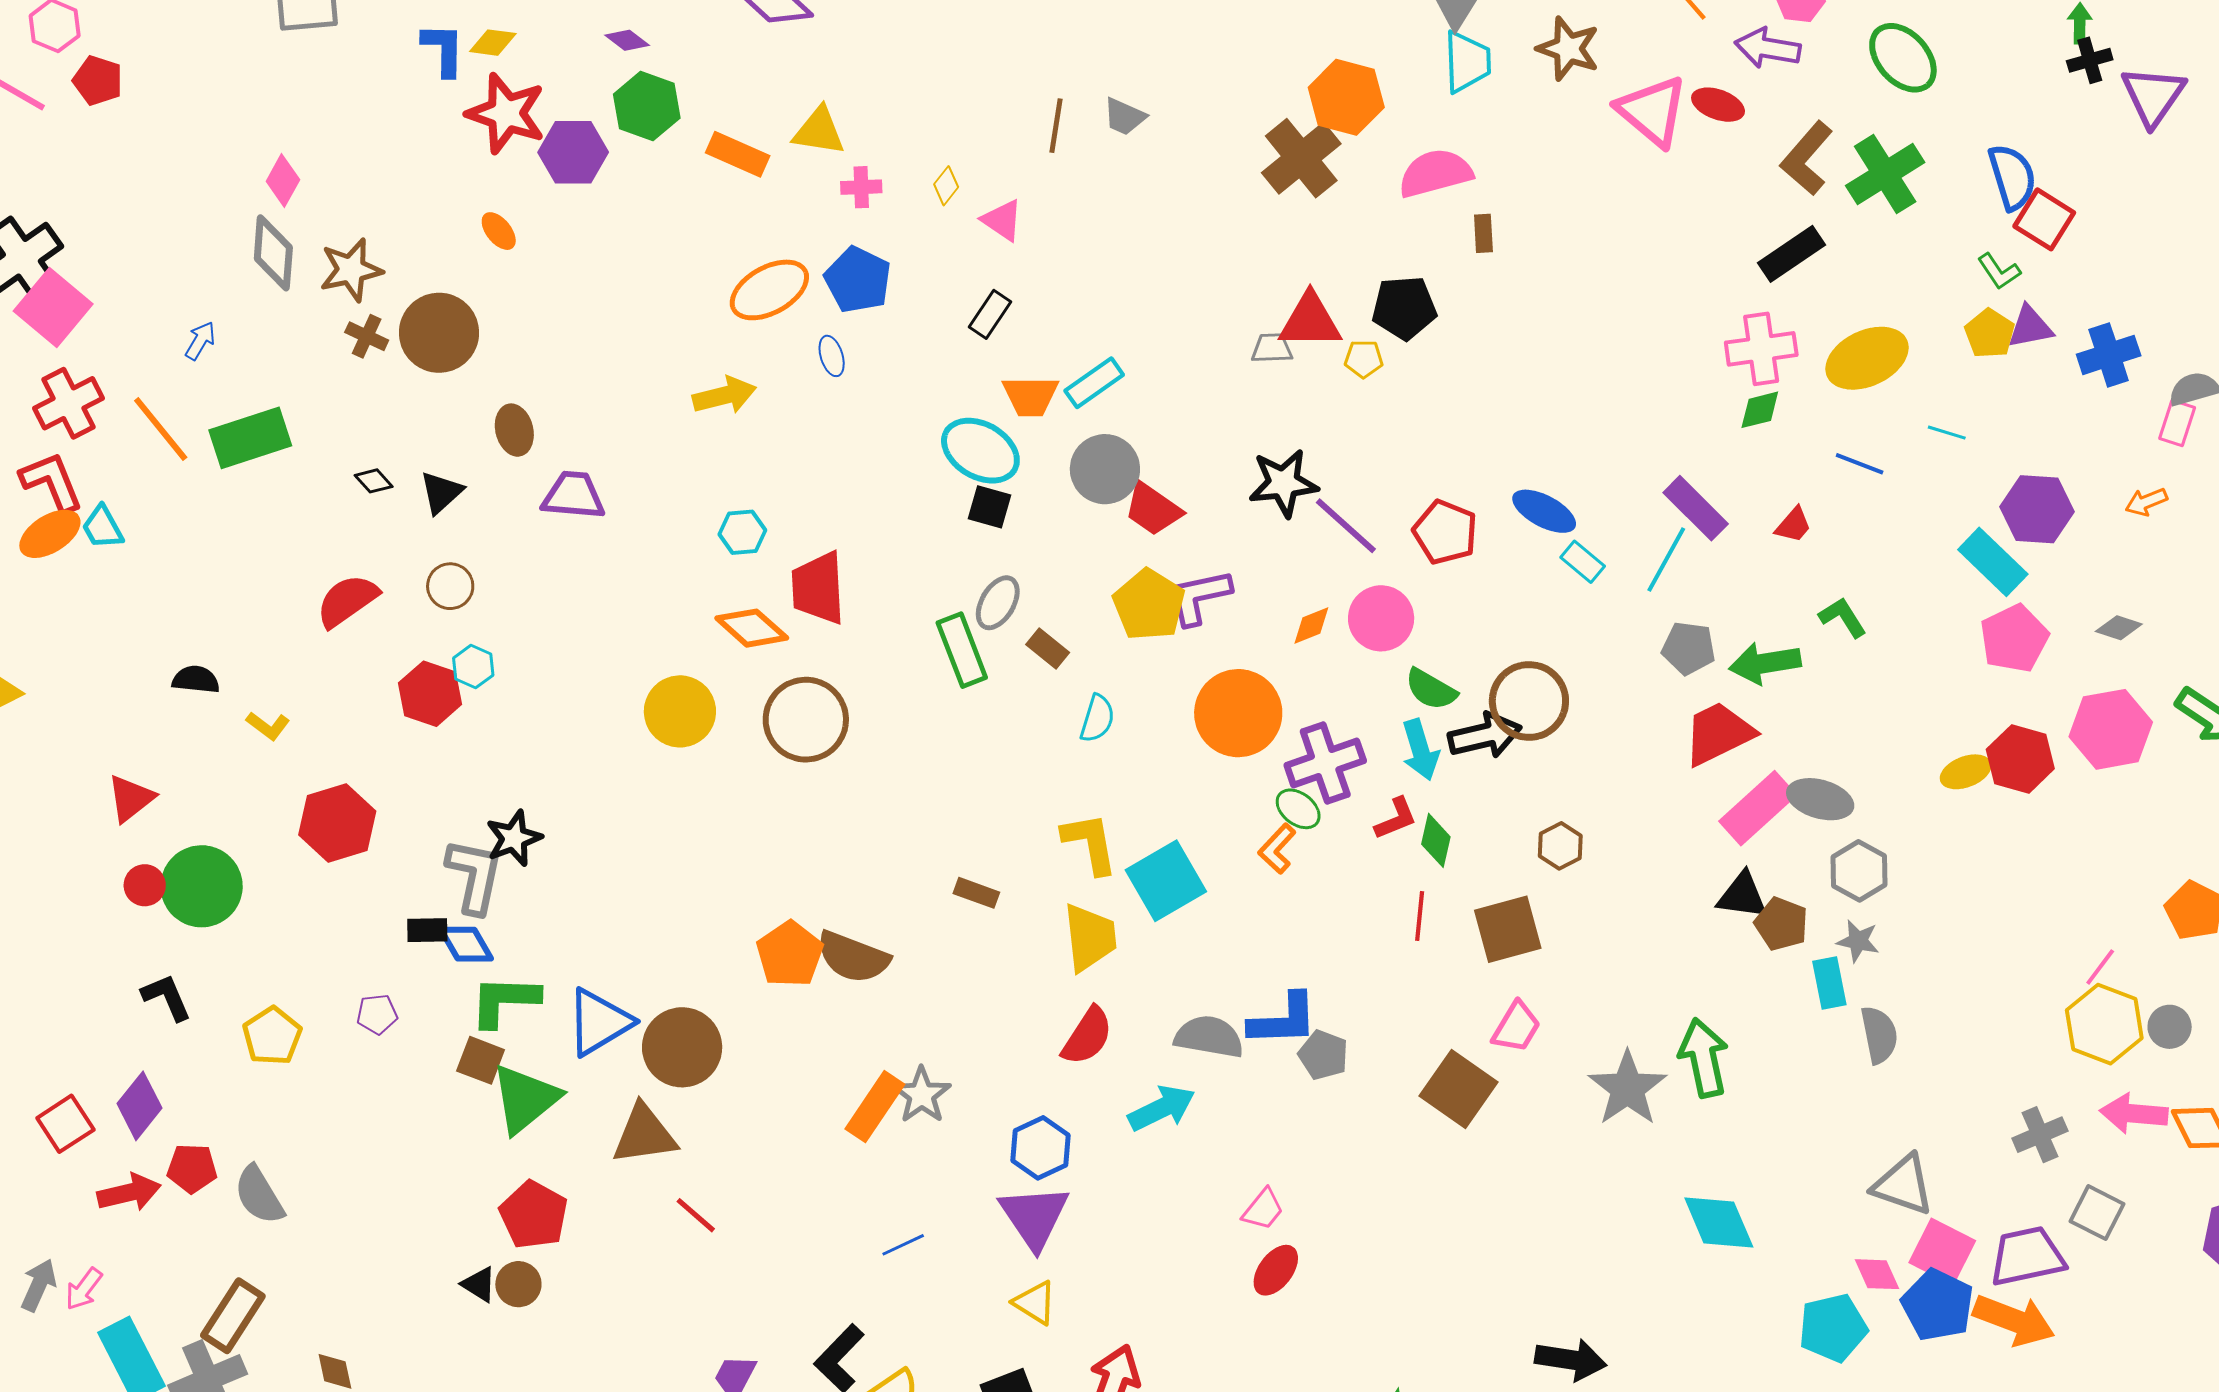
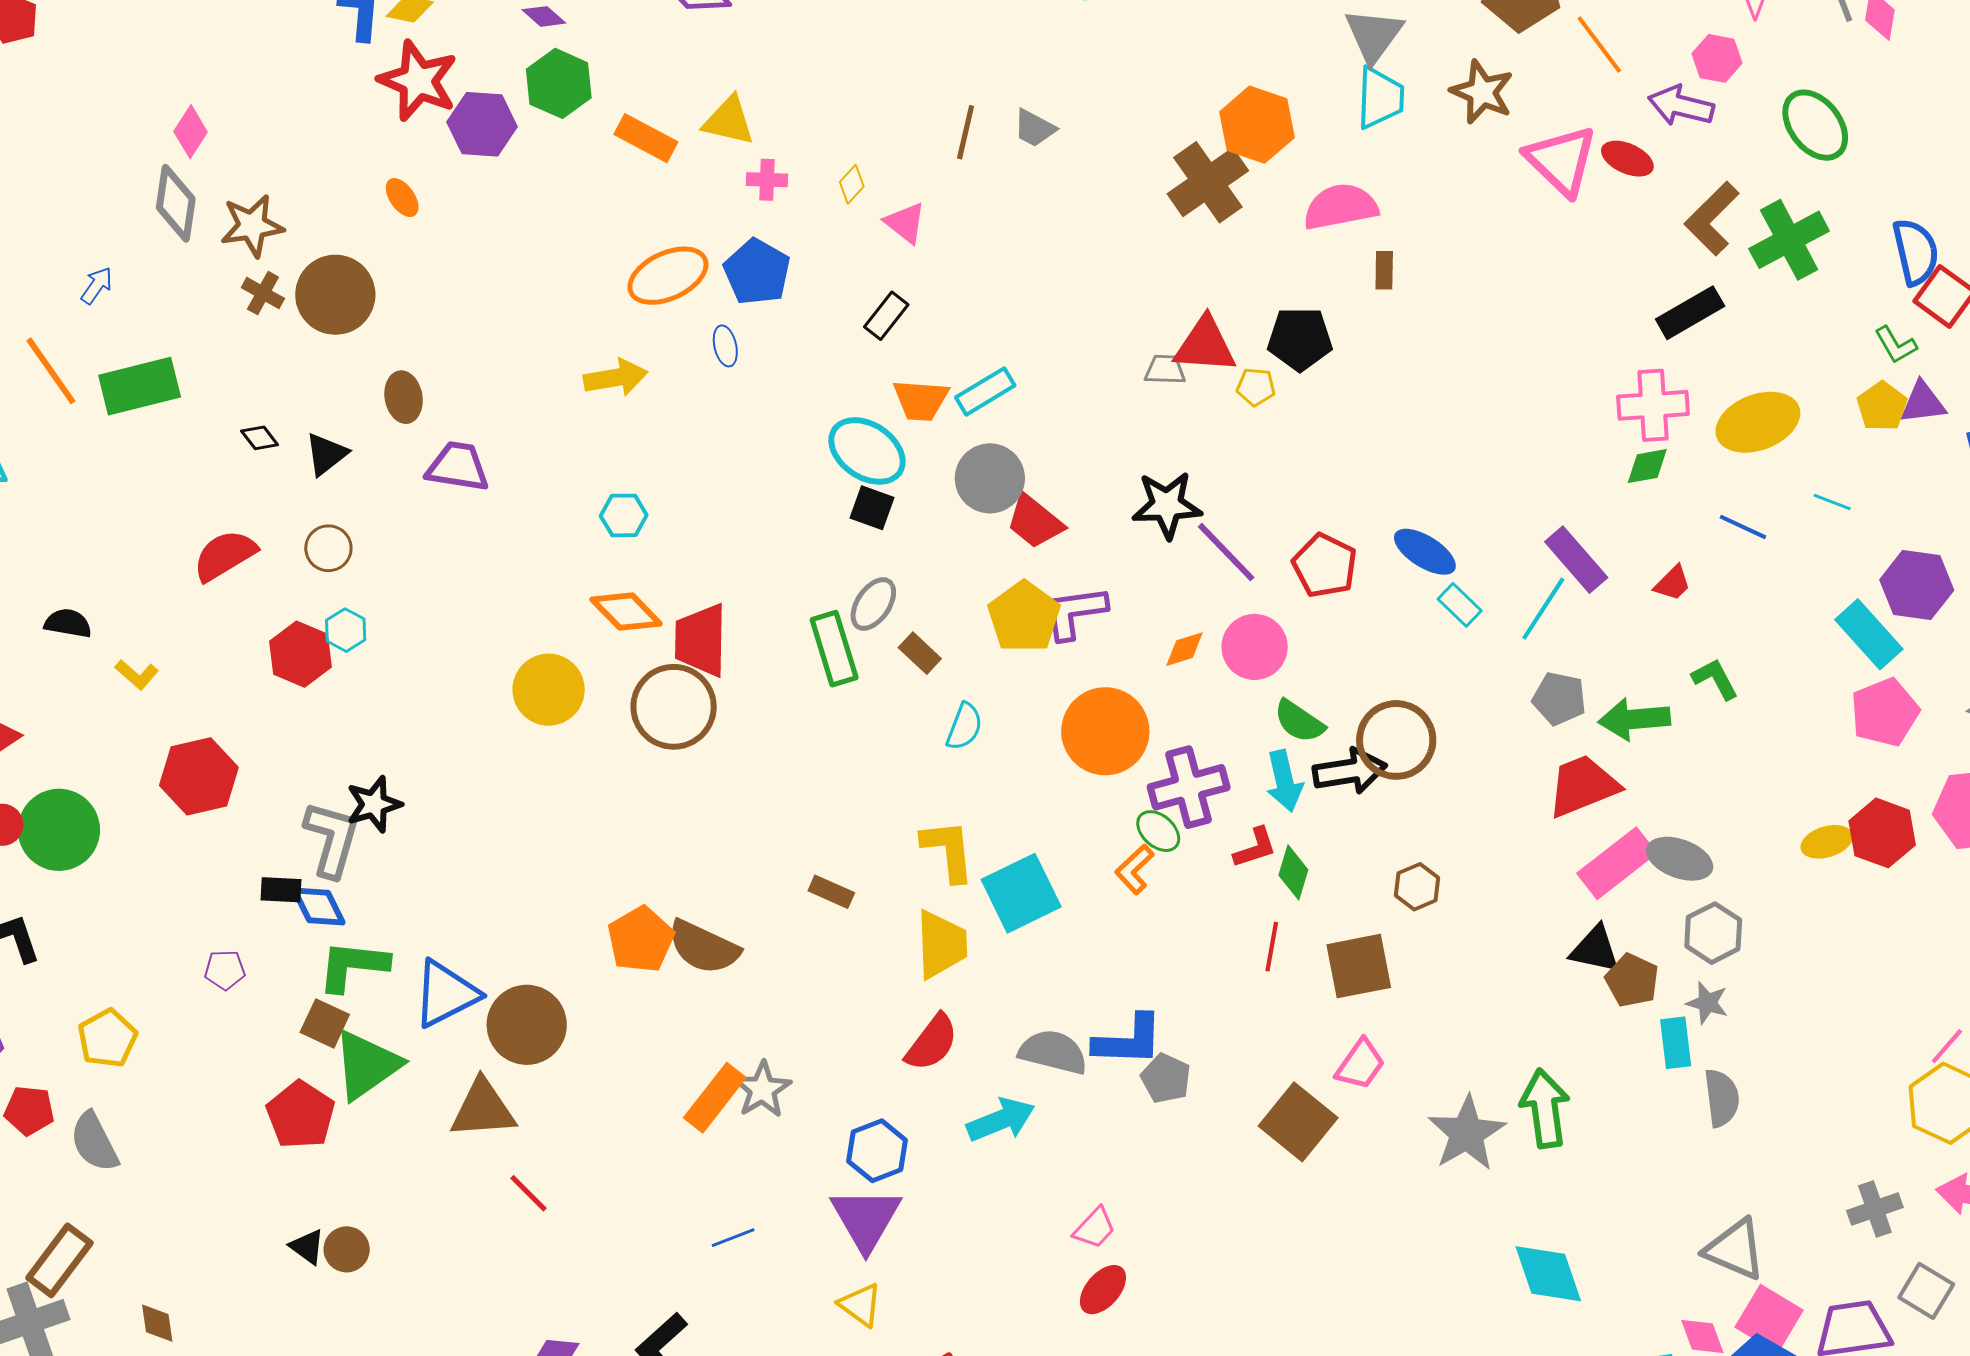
red trapezoid: (818, 588) -> (701, 640), moved
yellow pentagon: (272, 1036) -> (107, 1038), moved
red pentagon: (534, 1215) -> (301, 1115), moved

